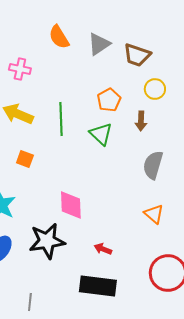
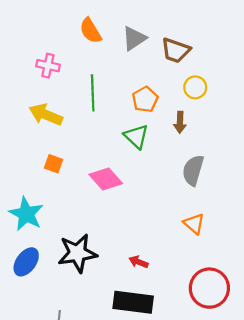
green line: (61, 119) -> (93, 93), moved
pink diamond: (71, 205) -> (106, 179), moved, turned -40

